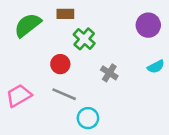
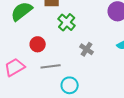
red circle: (60, 64) -> (38, 44), moved
gray line: (64, 94) -> (51, 66), turned -30

